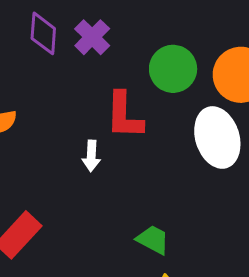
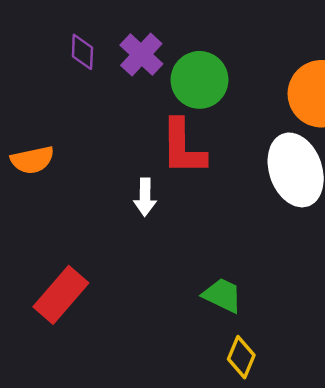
purple diamond: (43, 33) -> (82, 52), size x0.7
green circle: (173, 69) -> (199, 80), moved

